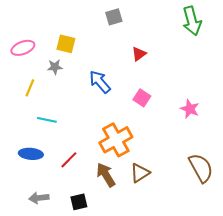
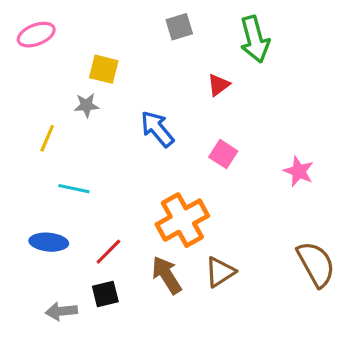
green arrow: (192, 21) -> (255, 39), moved
pink ellipse: (23, 48) -> (36, 35), moved
black square: (79, 202) -> (105, 294), moved

